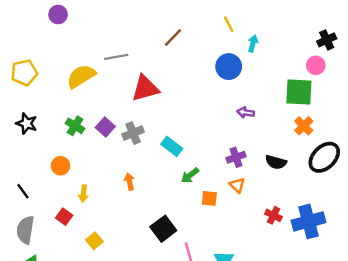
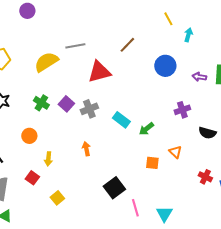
brown line: (173, 38) -> (127, 45), moved
blue circle: (229, 67) -> (165, 66), moved
purple arrow: (246, 113) -> (199, 77), moved
purple cross: (236, 157) -> (182, 110), moved
green arrow: (190, 175) -> (146, 129), moved

